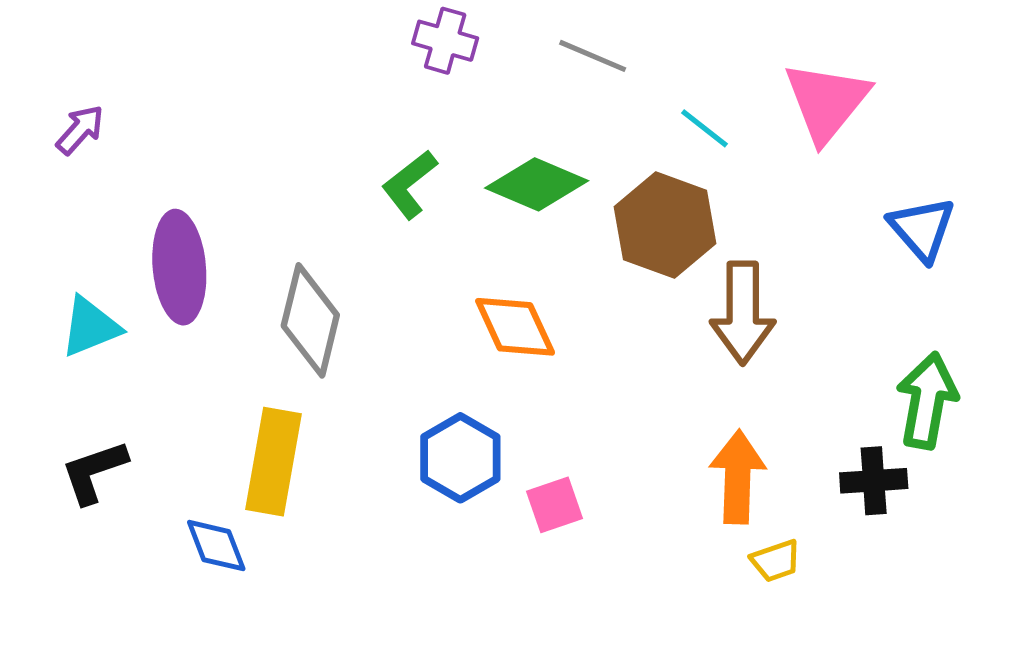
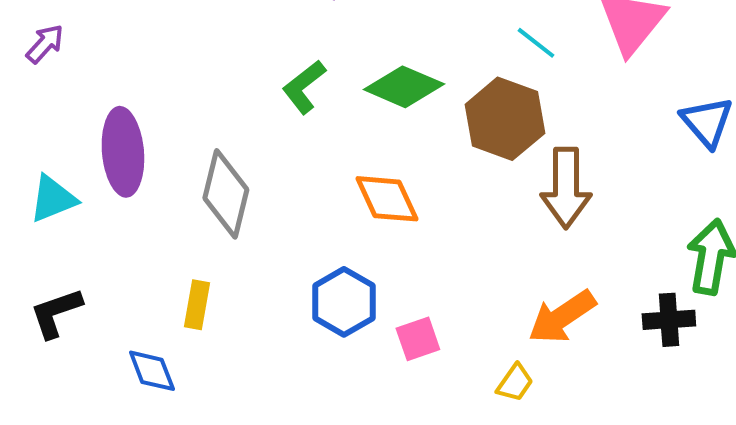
yellow rectangle: (273, 462) -> (197, 305), size x0.6
orange arrow: (738, 477) -> (562, 317), turned -126
yellow trapezoid: (776, 561) -> (515, 383), moved, turned -36

